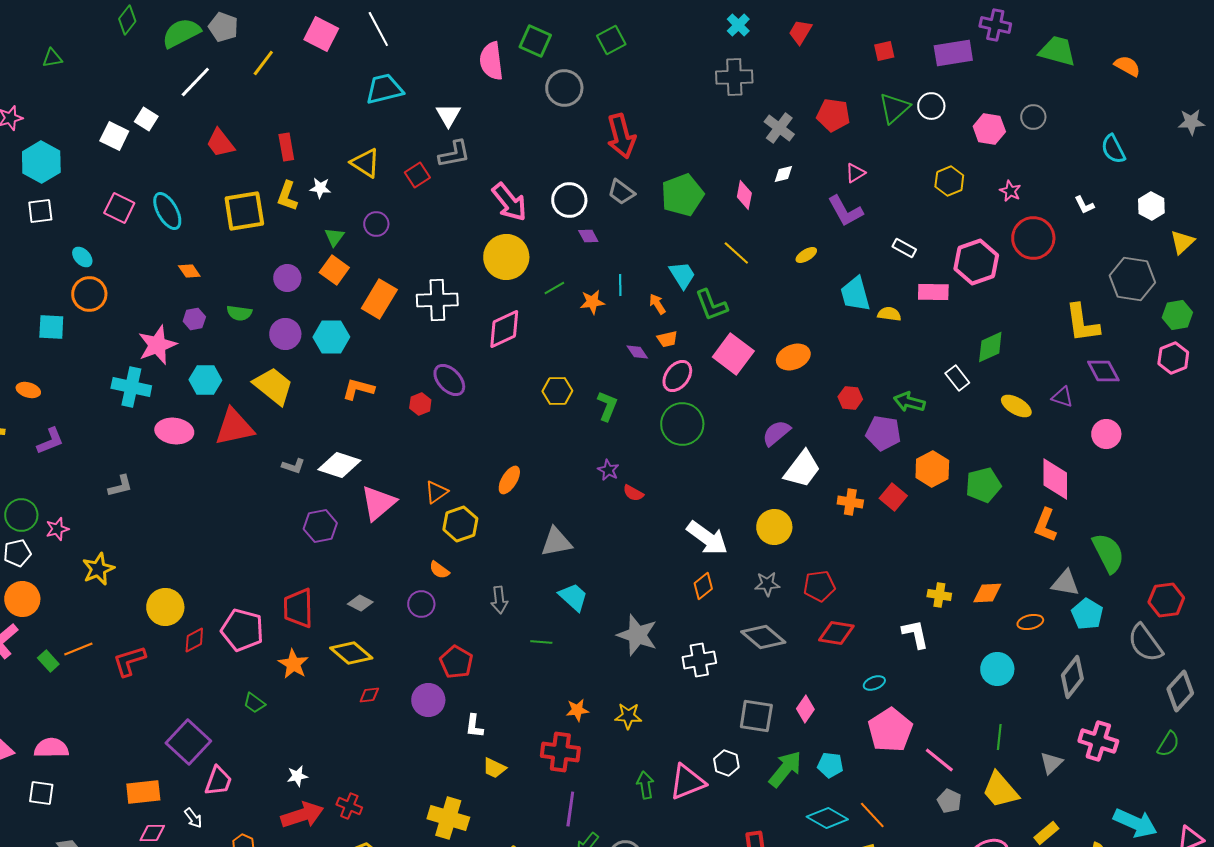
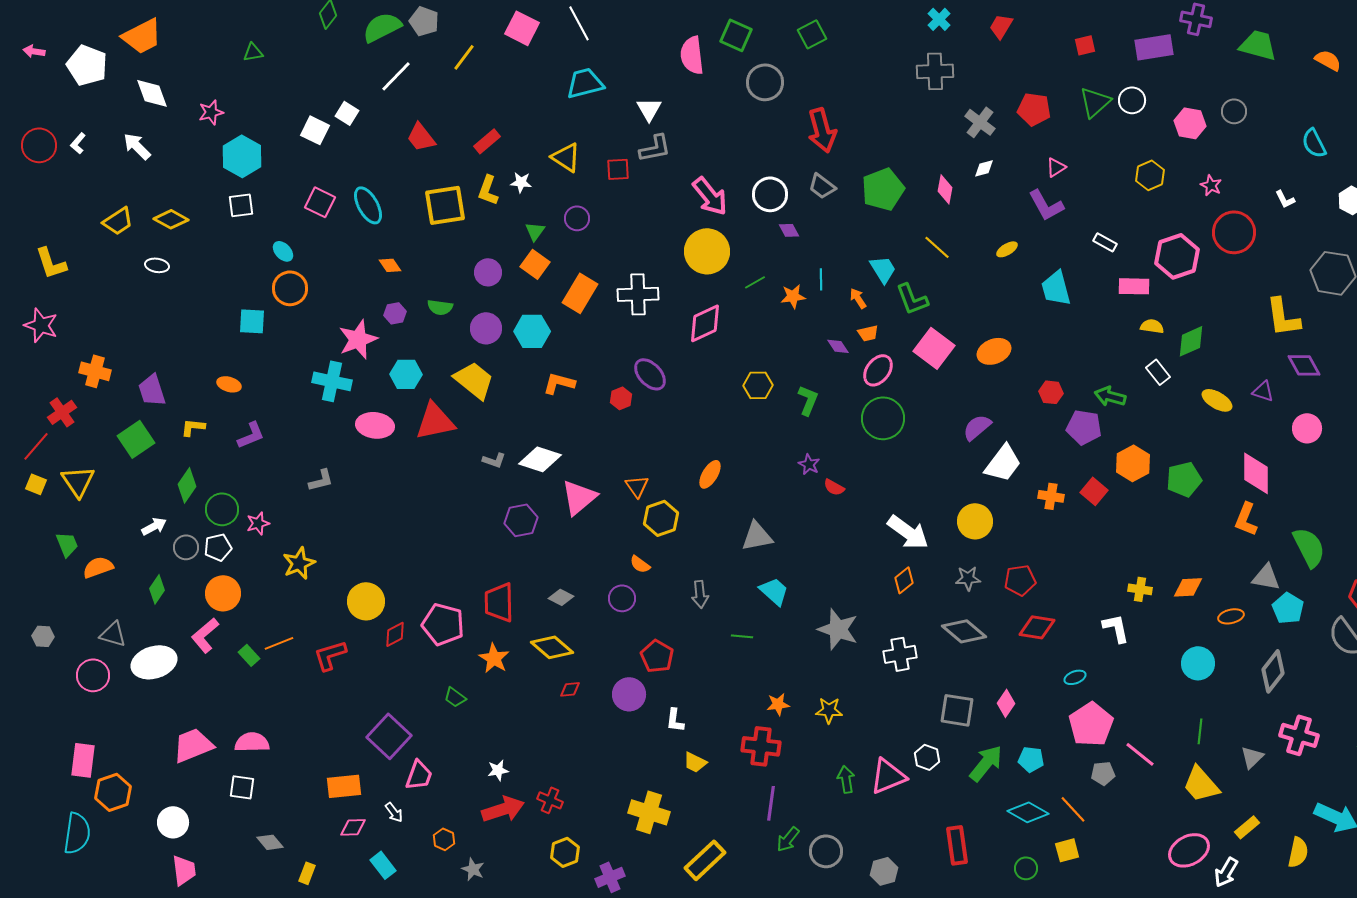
red rectangle: (286, 147) -> (487, 141), turned 60
red square: (417, 175) -> (618, 169), turned 30
yellow semicircle: (889, 314) -> (1152, 326), moved
orange triangle: (436, 492) -> (637, 486), turned -30
gray pentagon: (949, 801) -> (1103, 773), moved, turned -30

